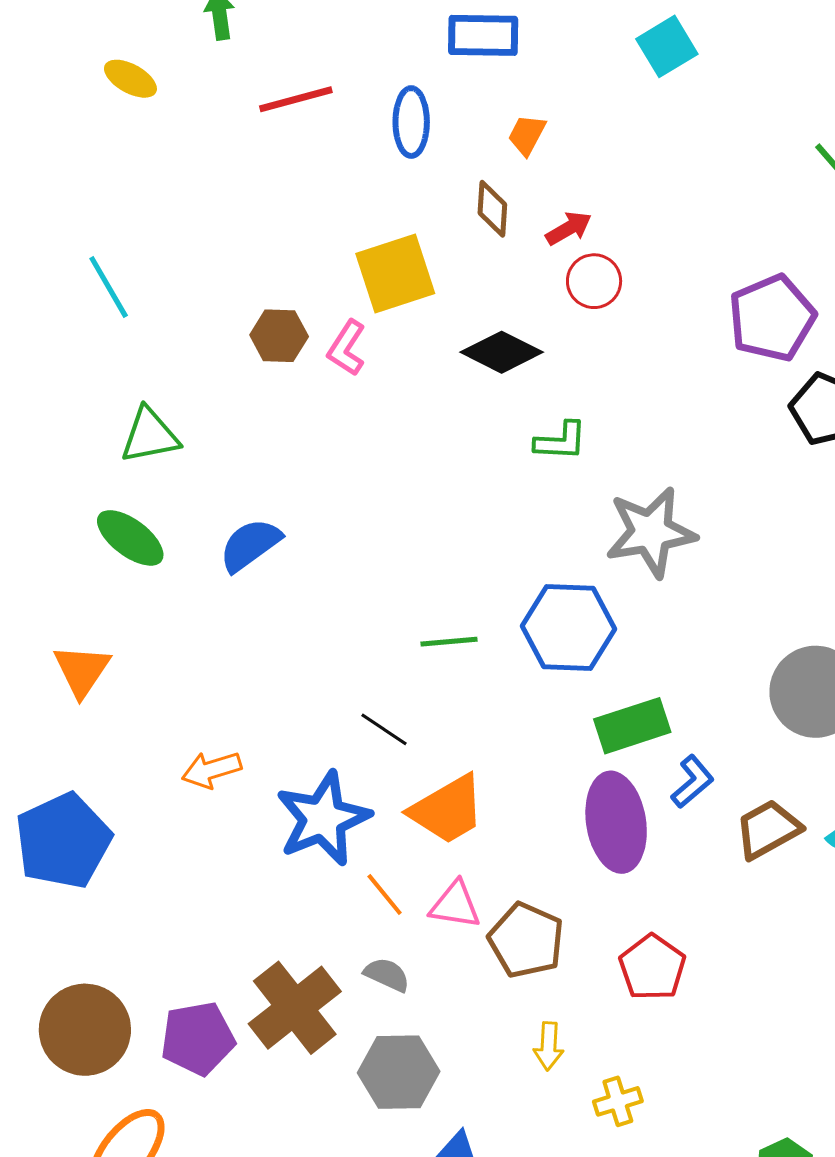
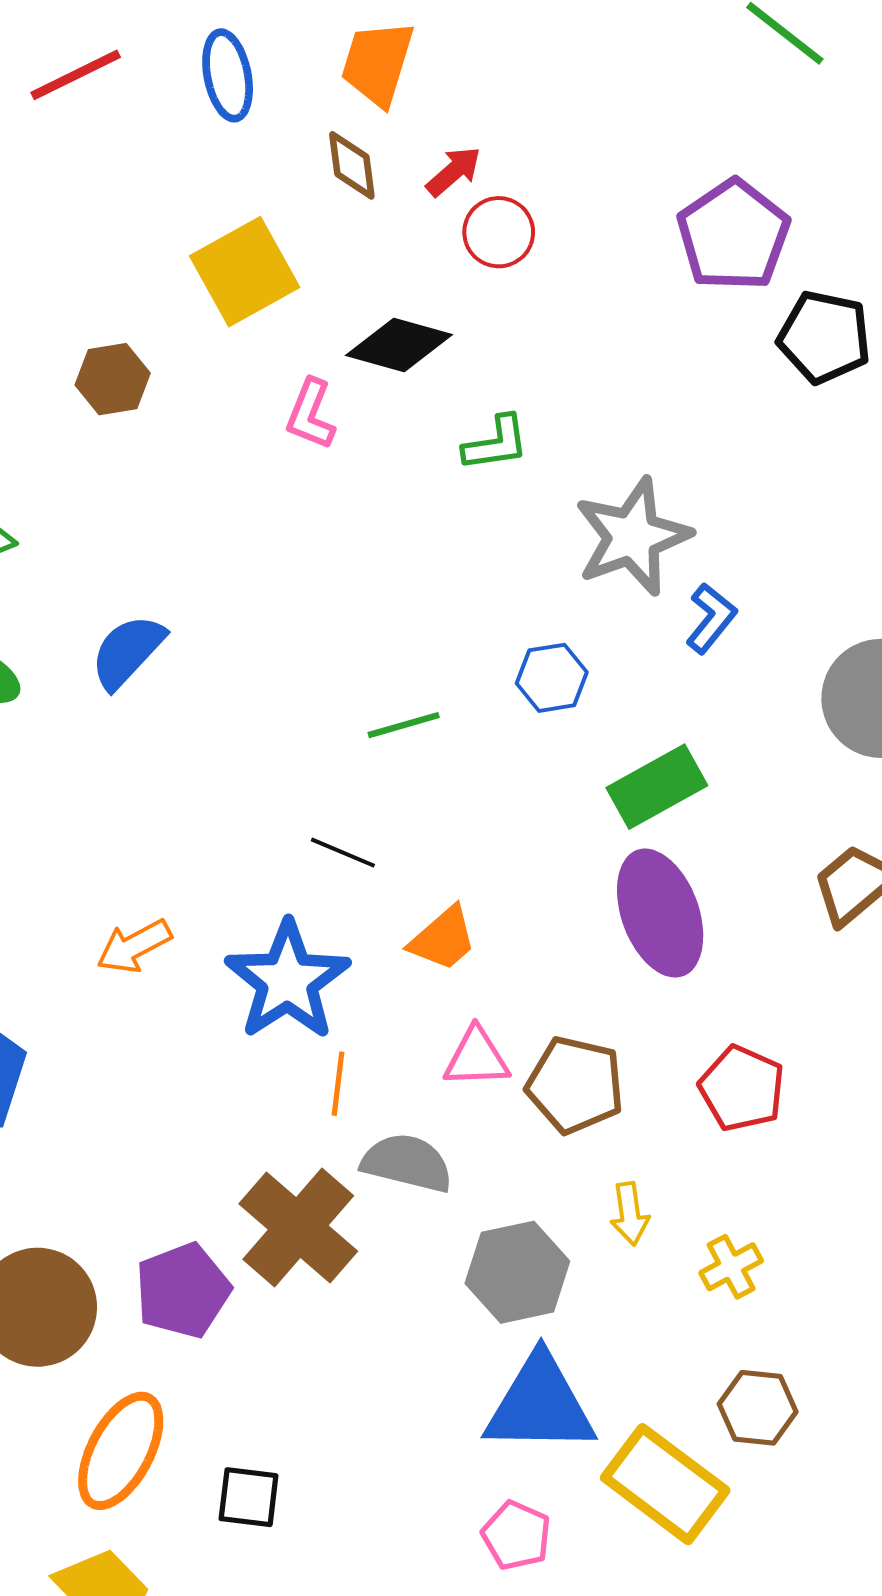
orange trapezoid: (527, 135) -> (377, 63), size x1.6
pink L-shape: (347, 348) -> (311, 414), moved
blue hexagon: (569, 628) -> (552, 678), size x0.6
blue L-shape: (692, 782) -> (711, 618), moved
orange trapezoid: (447, 810) -> (443, 939), size x0.7
orange line: (385, 895) -> (338, 1084), moved, turned 57
gray semicircle: (387, 975) -> (407, 1163), size x1.5
gray hexagon: (399, 1072) -> (517, 1272), moved

